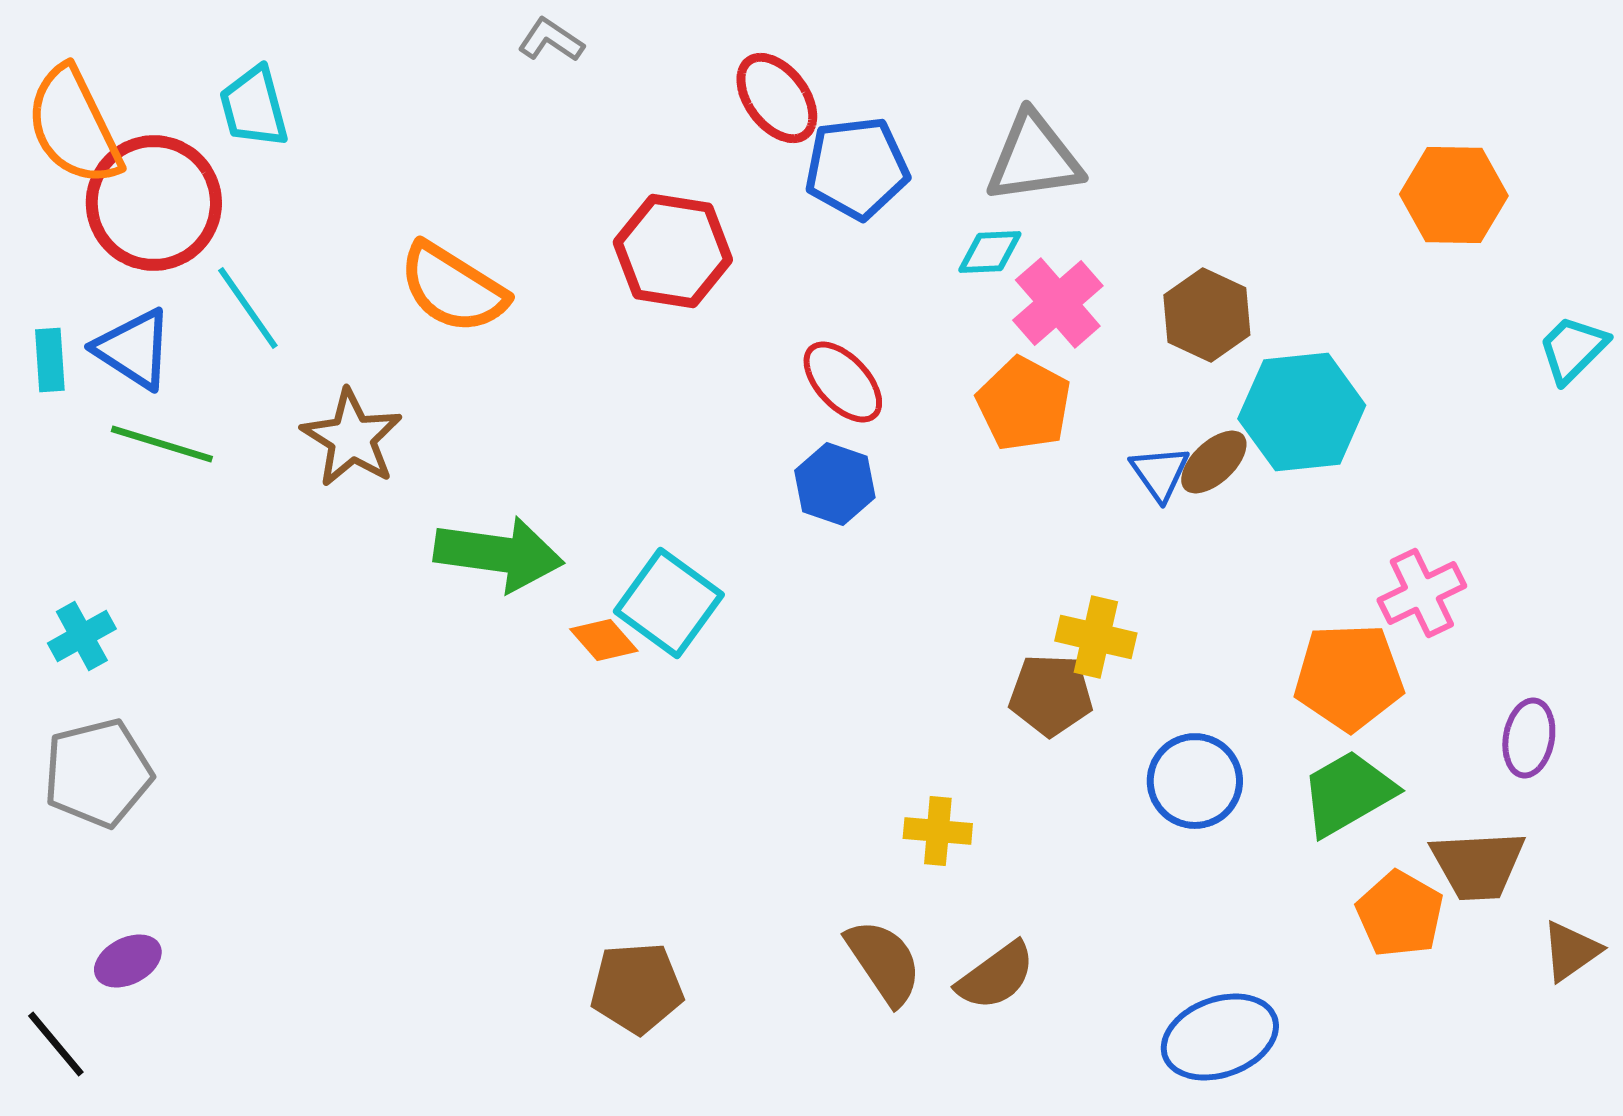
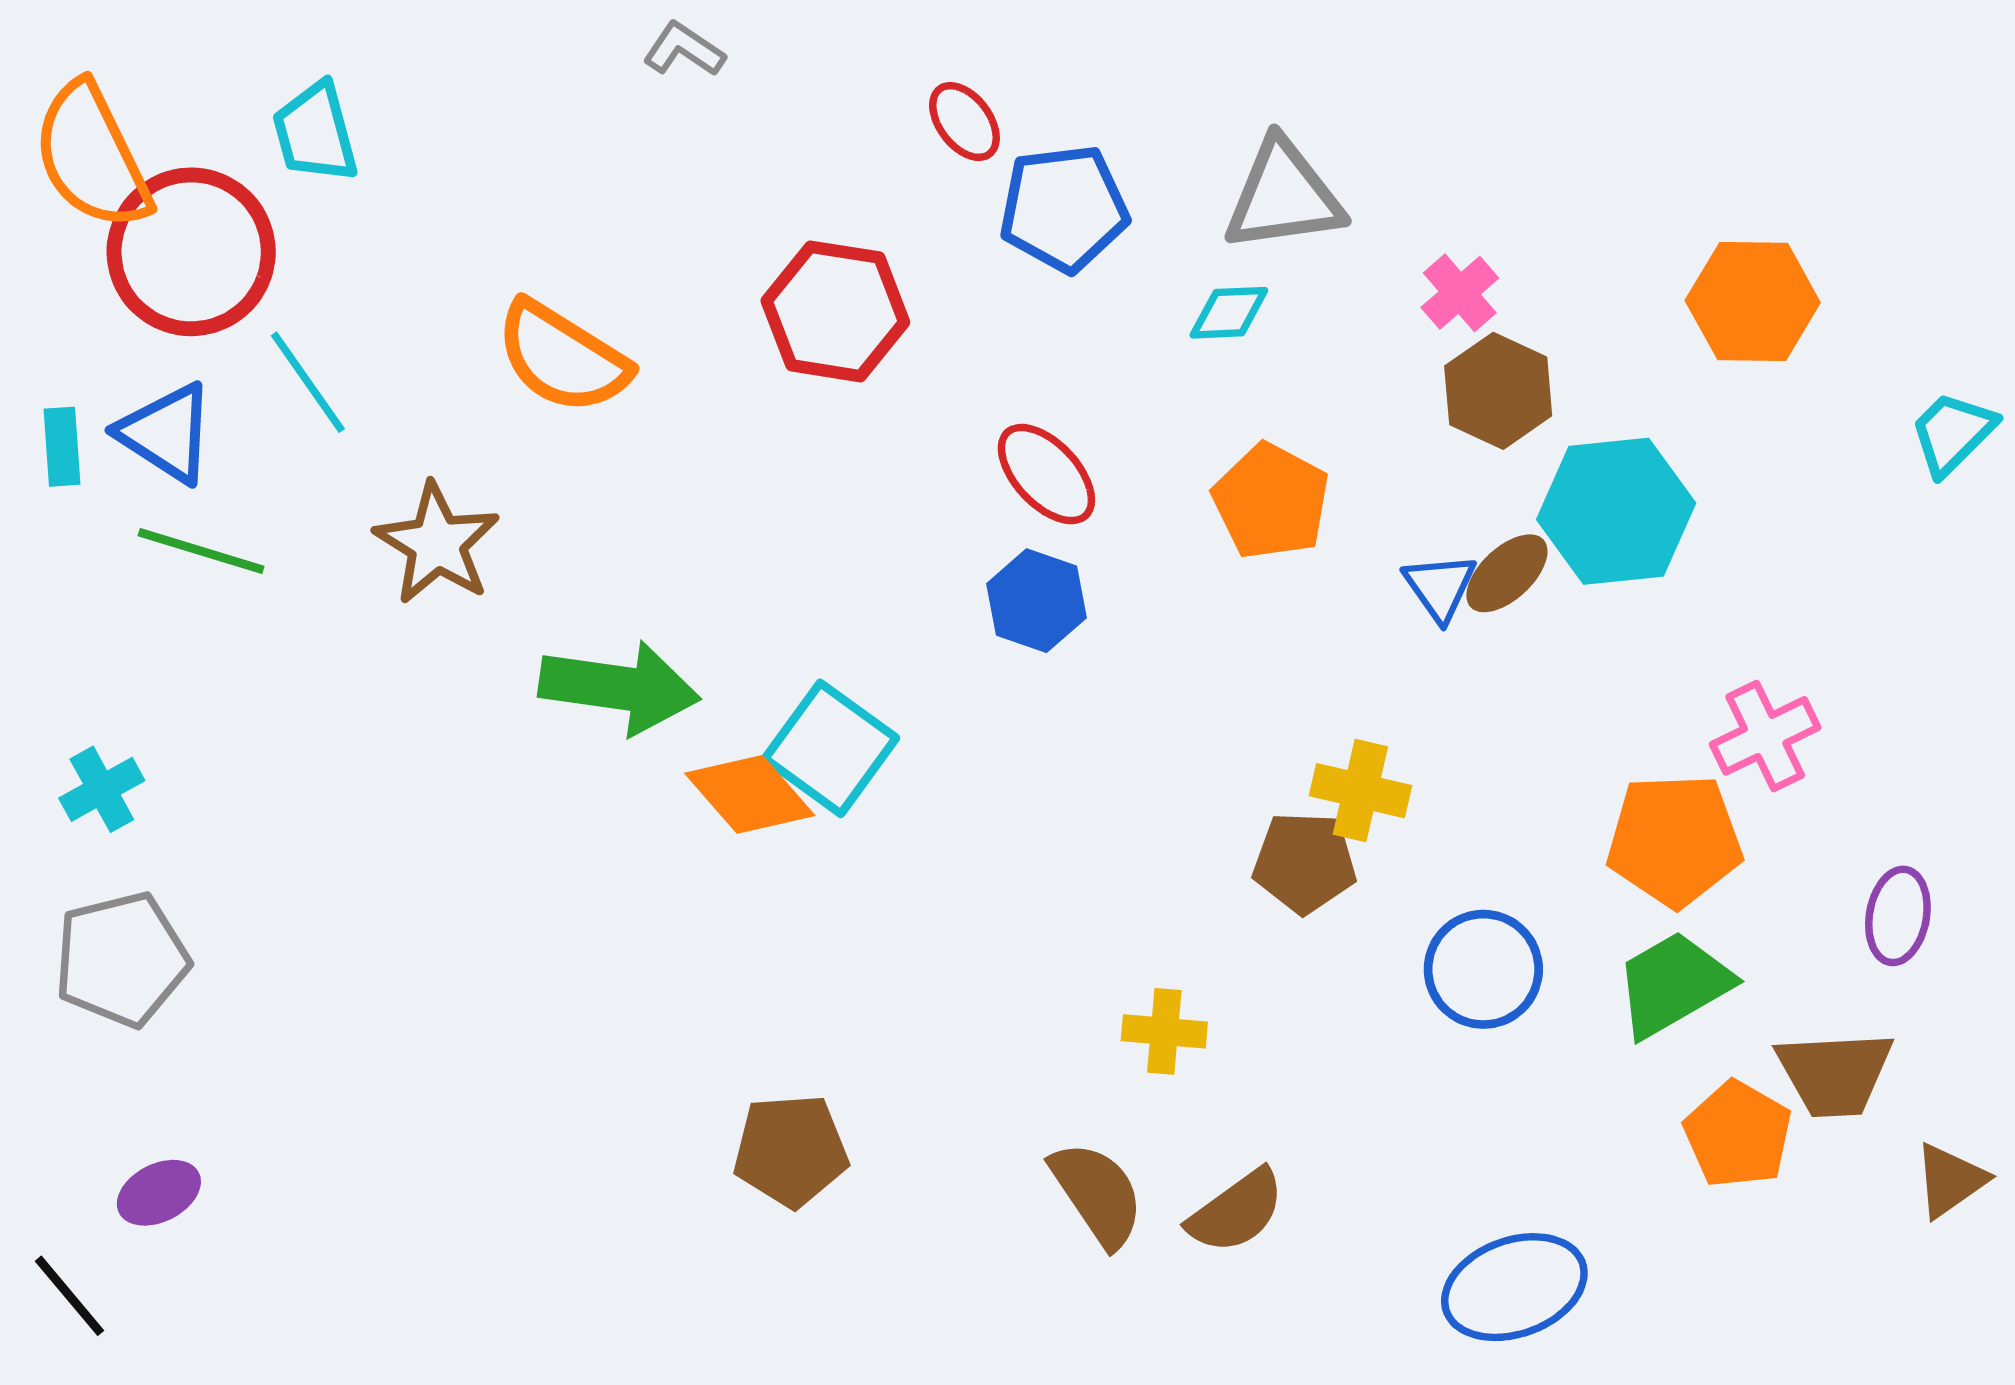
red ellipse: (777, 98) -> (964, 122), size x0.7
orange hexagon: (1454, 195) -> (1753, 301), moved
pink cross: (1058, 303) -> (1460, 293), moved, size x0.7
orange diamond: (604, 640) -> (750, 794), size x1.5
brown pentagon: (637, 988) -> (791, 1151), moved

